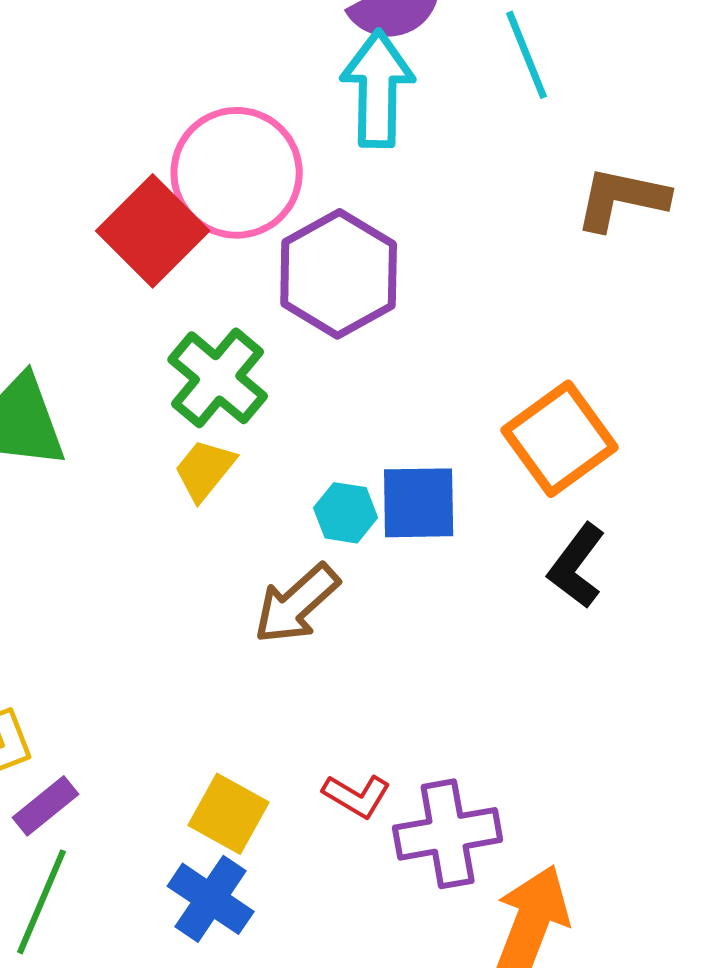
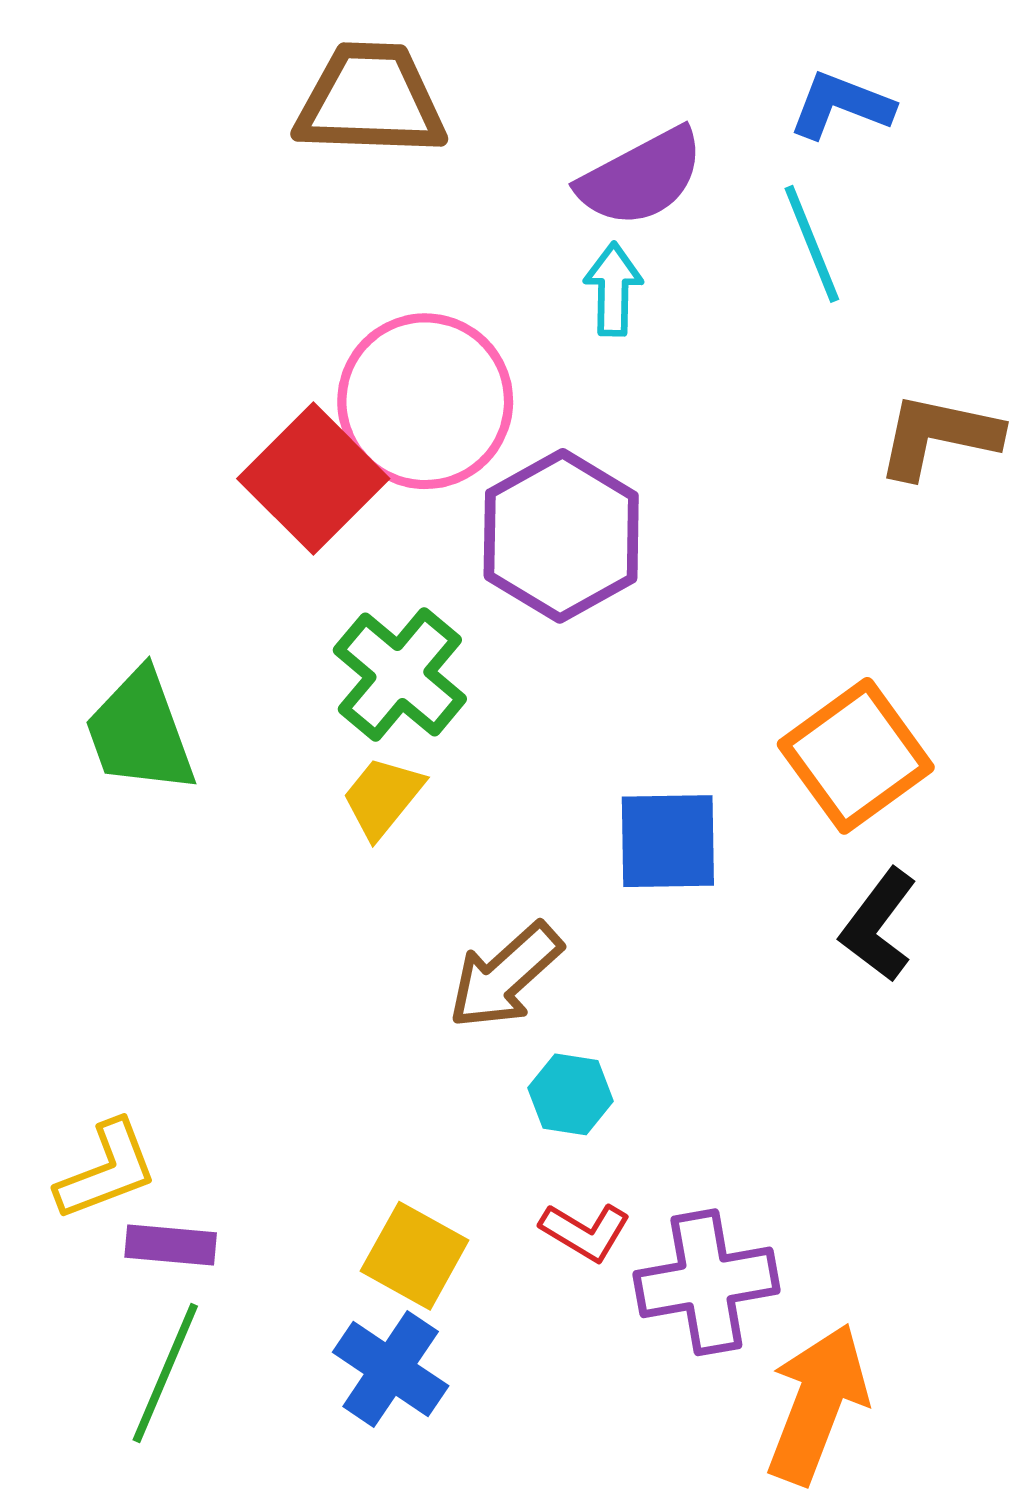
cyan arrow: (378, 89) -> (613, 289), size x0.6
cyan hexagon: (346, 513) -> (571, 1094), moved
purple rectangle: (46, 806) -> (171, 1245), turned 44

